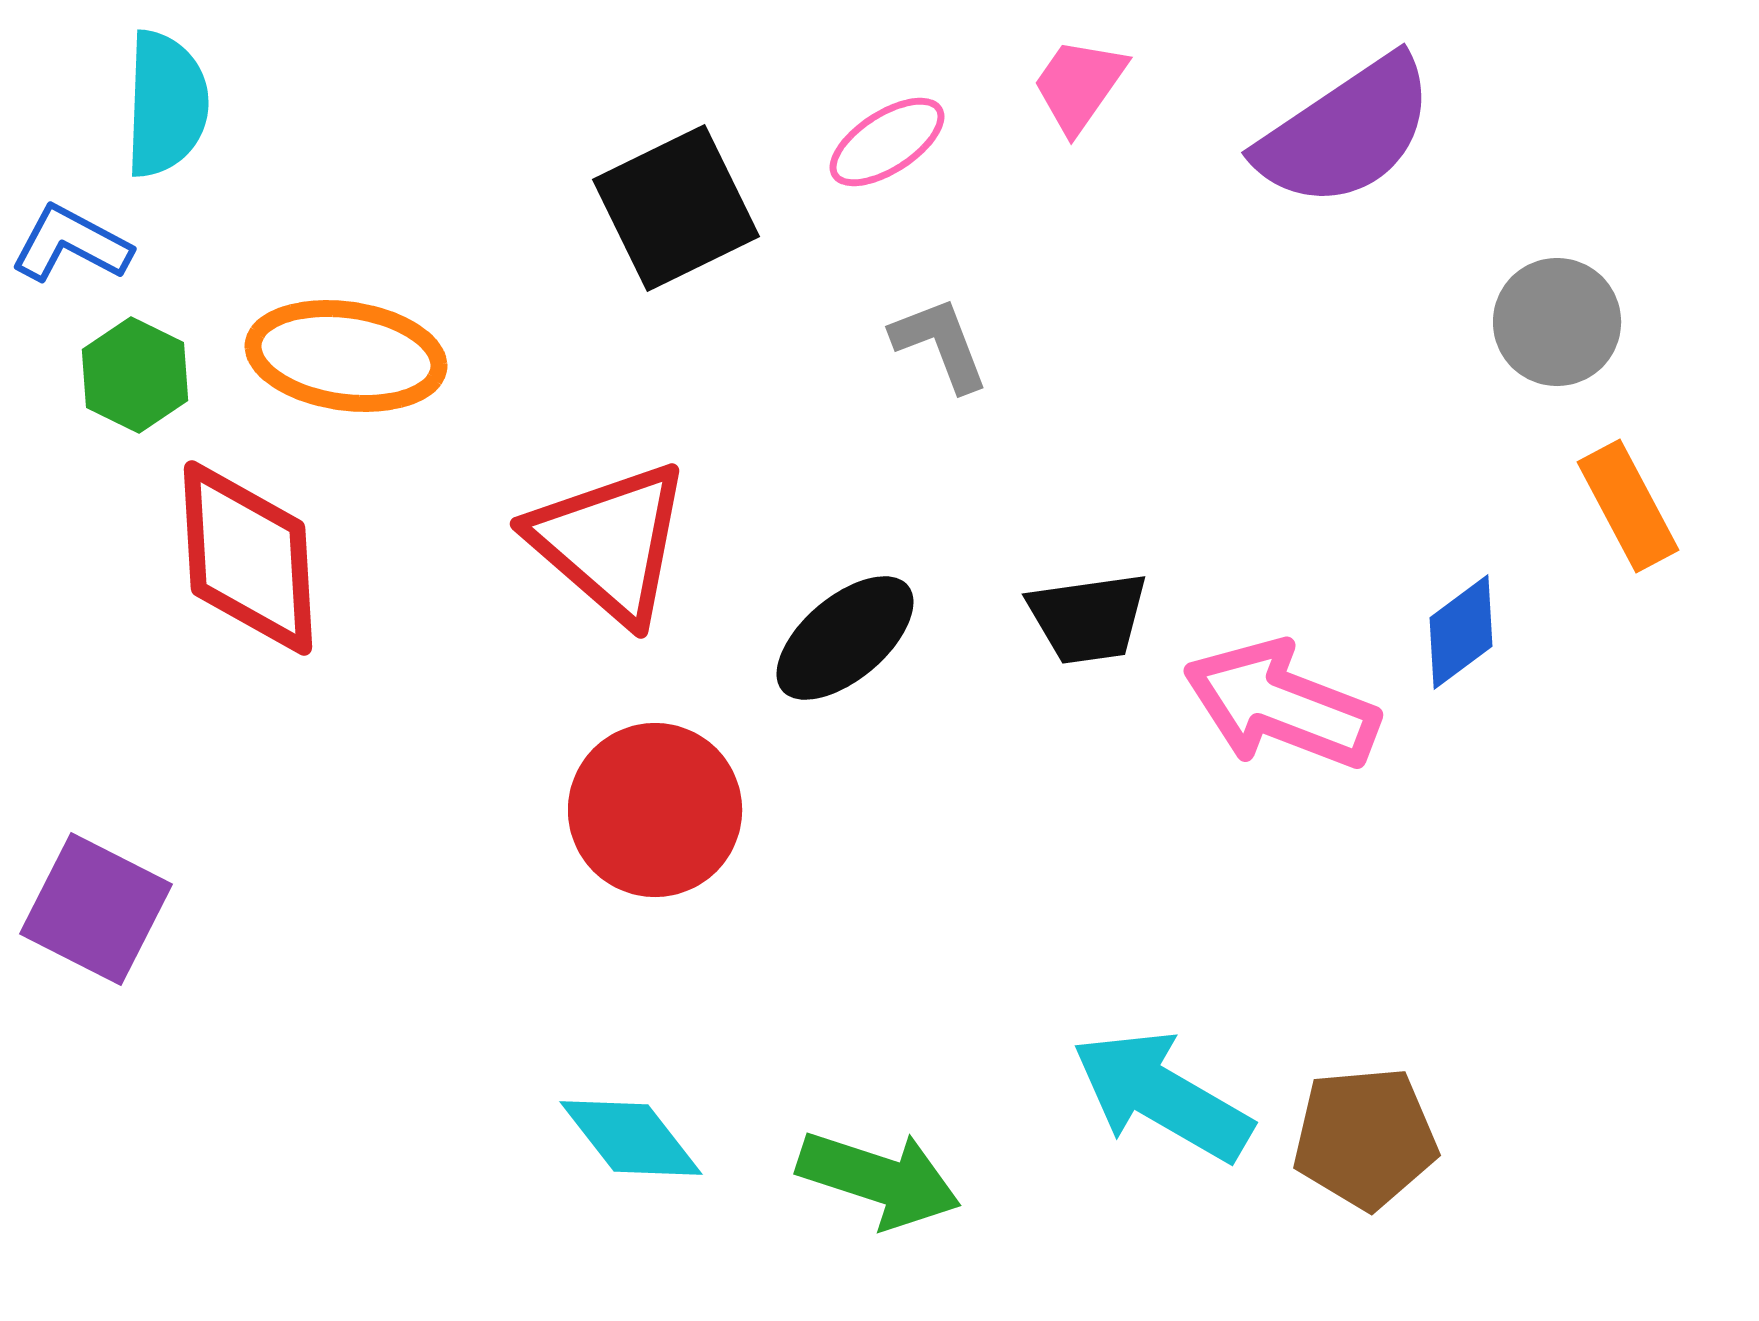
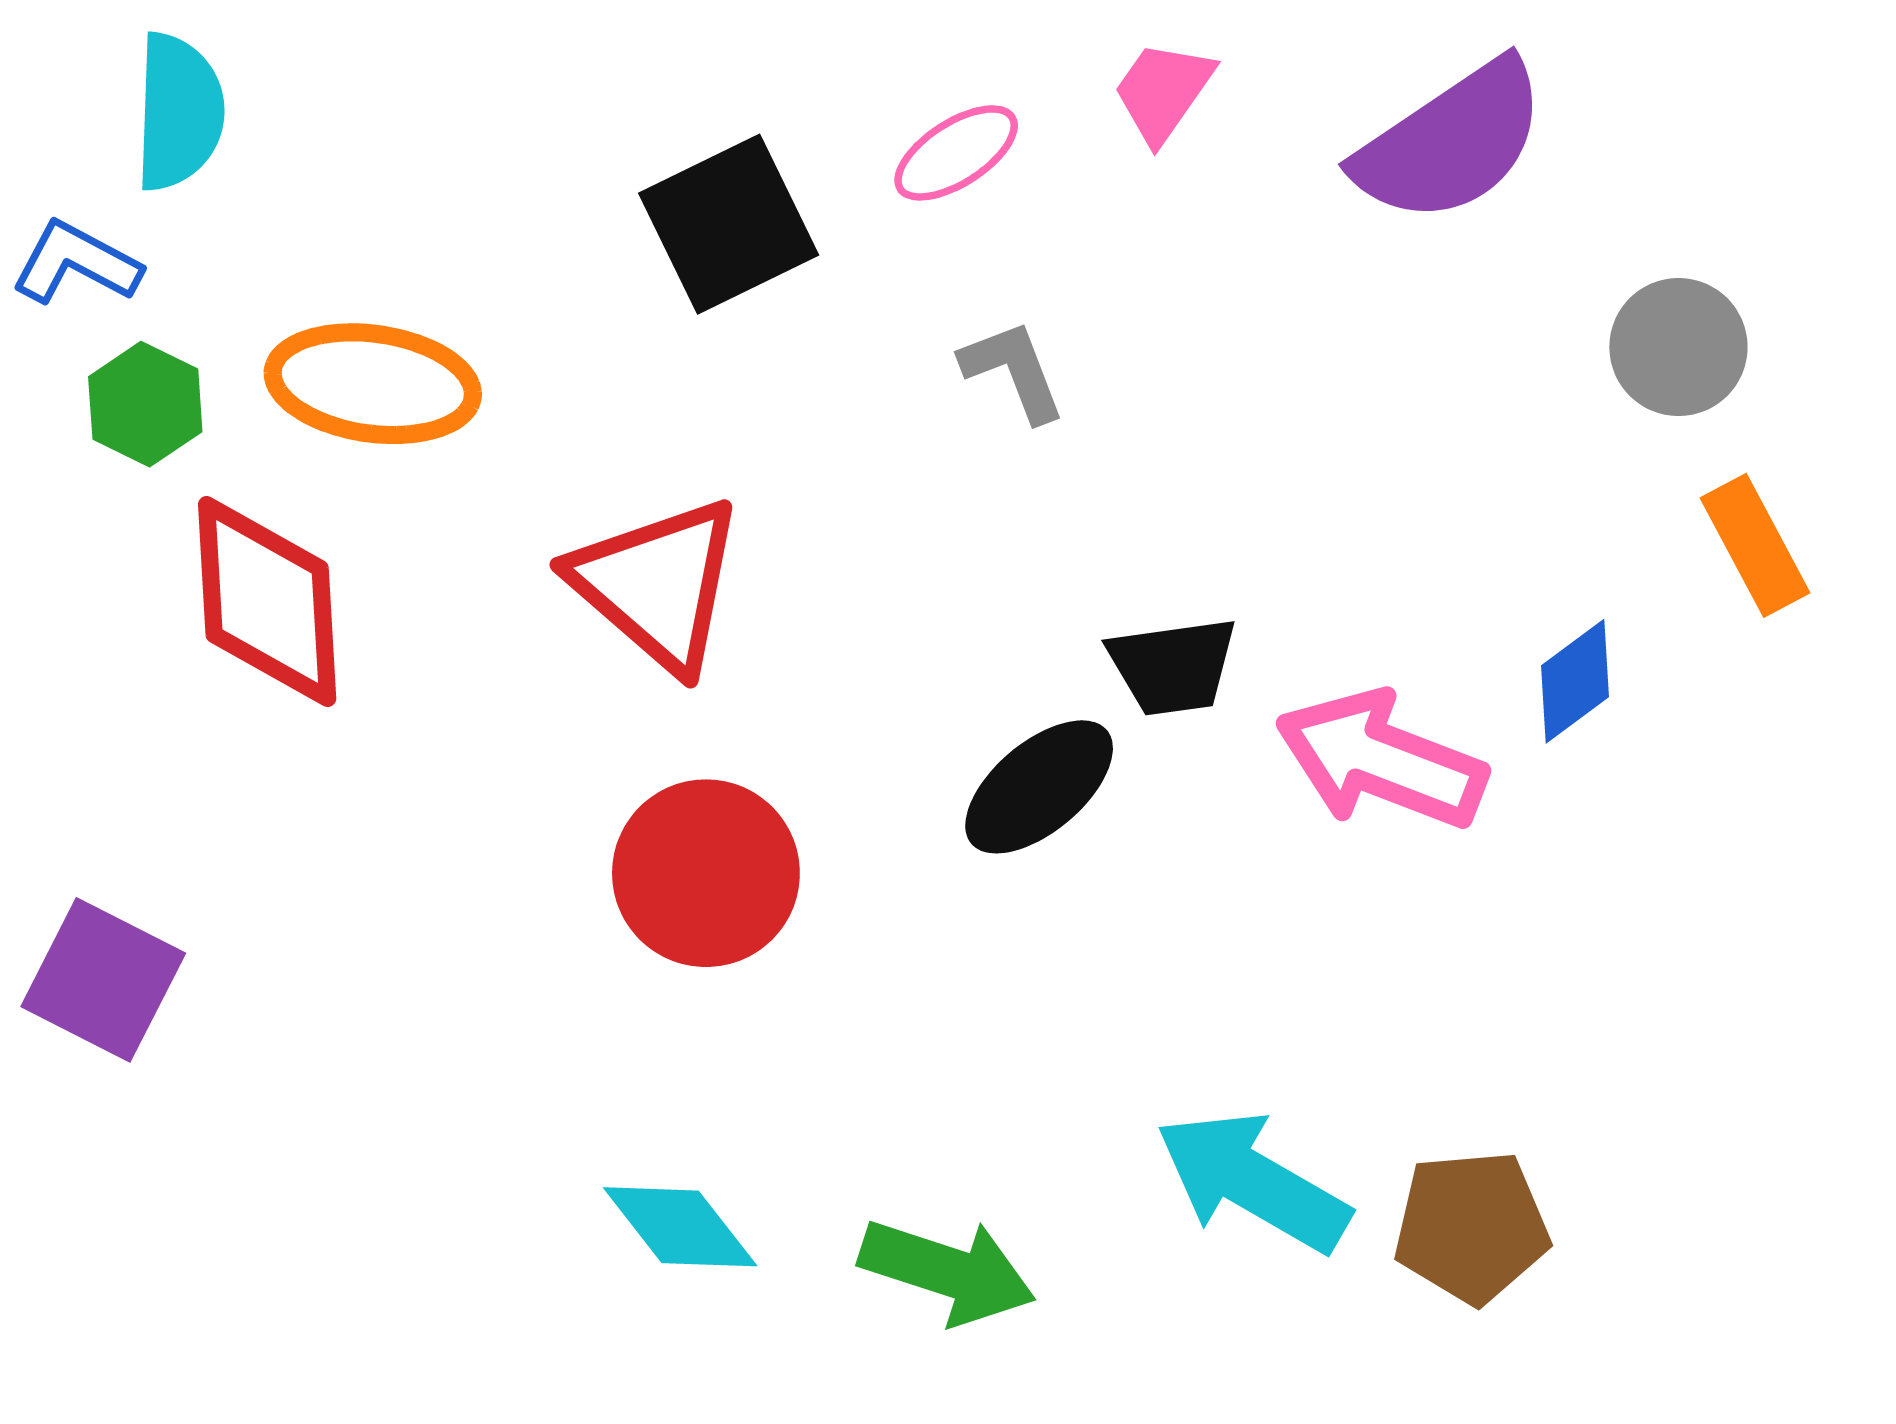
black ellipse: (845, 638) -> (1039, 787), moved

